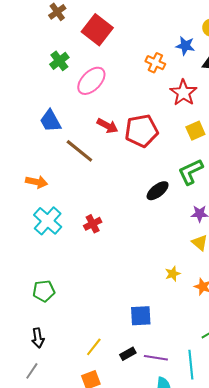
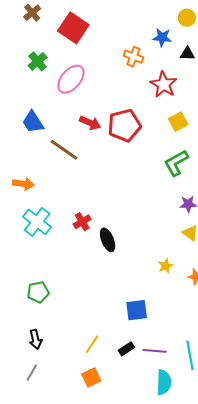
black ellipse: (158, 191) -> (108, 240), moved, turned -70

